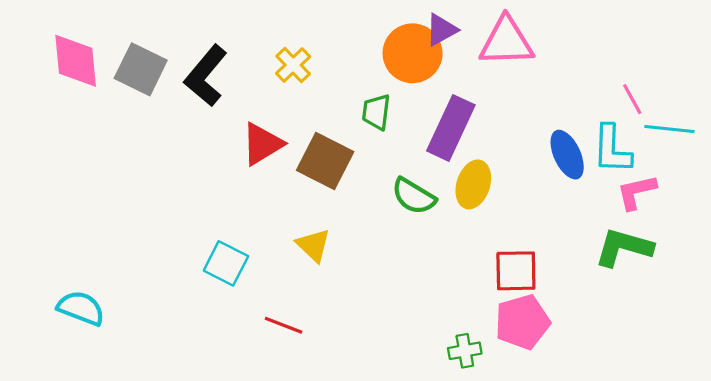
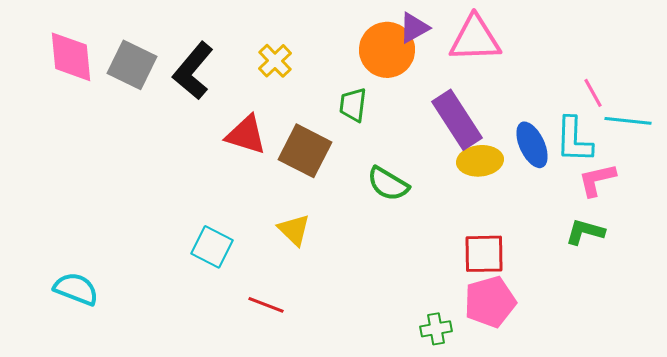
purple rectangle: (451, 128) -> (457, 120), moved, turned -58
red triangle: (262, 144) -> (246, 135), turned 48
yellow ellipse: (473, 184) -> (480, 161), moved, turned 66
green L-shape: (624, 247) -> (585, 232), size x0.7

